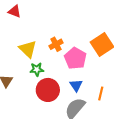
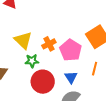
orange cross: (56, 44) -> (49, 44), moved
orange line: (101, 93) -> (95, 69), moved

